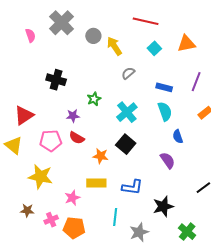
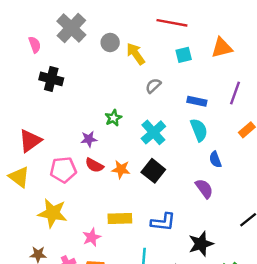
cyan square: (154, 48) -> (184, 55), turned 32
black cross: (56, 80) -> (51, 79), moved
orange star: (101, 156) -> (121, 169), moved

